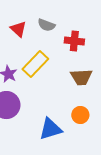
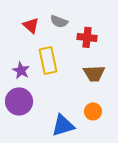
yellow rectangle: (35, 64) -> (48, 60), turned -56

